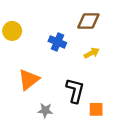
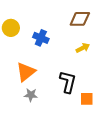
blue cross: (57, 42) -> (41, 38), moved
gray star: (45, 110) -> (31, 95), moved

